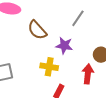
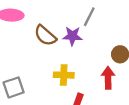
purple star: (64, 46) -> (72, 36), moved

